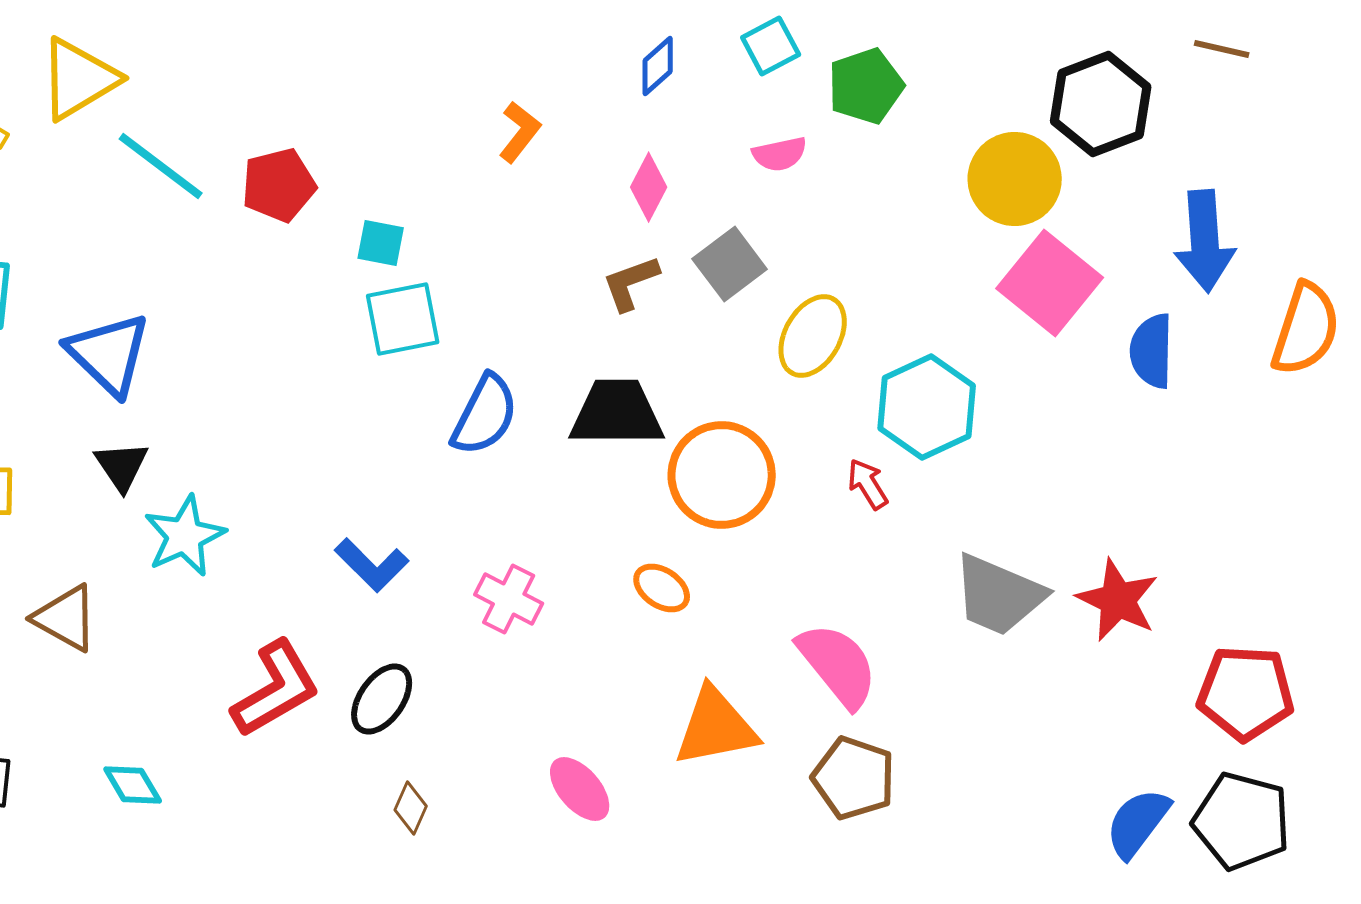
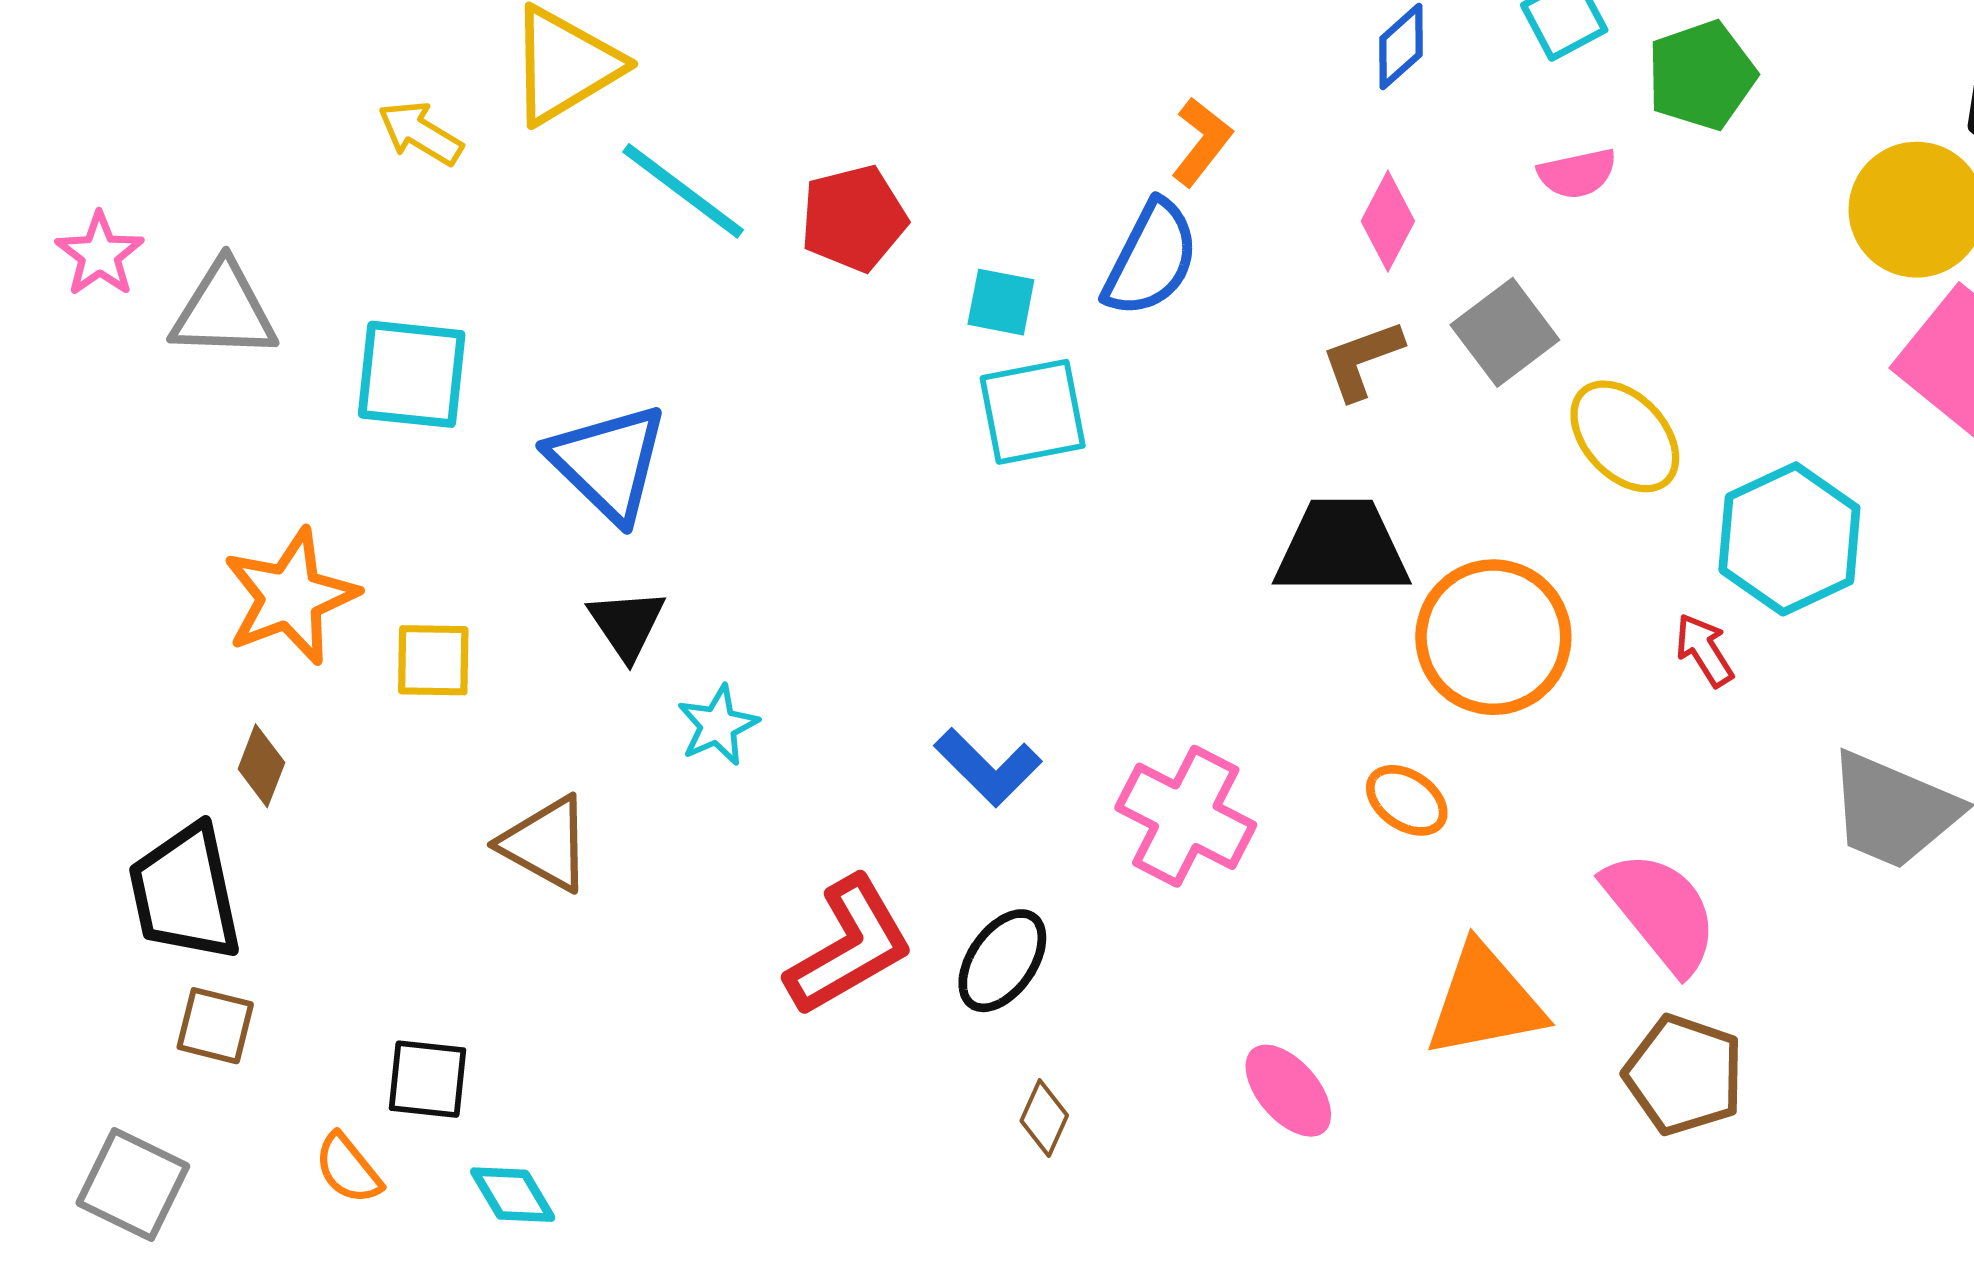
yellow ellipse: (813, 336) -> (1625, 436), turned -72
blue semicircle: (485, 415) -> (1151, 259), moved
cyan star: (185, 536) -> (718, 725), size x0.7
pink cross: (509, 599) -> (1186, 816), size x1.4
cyan diamond: (133, 785) -> (513, 1195), moved

